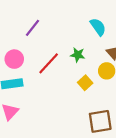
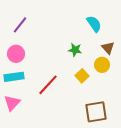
purple line: (33, 28) -> (20, 25), moved
red line: (49, 63) -> (48, 85), moved

